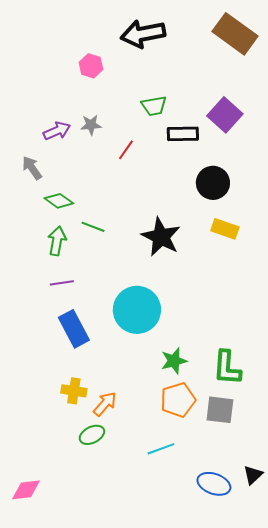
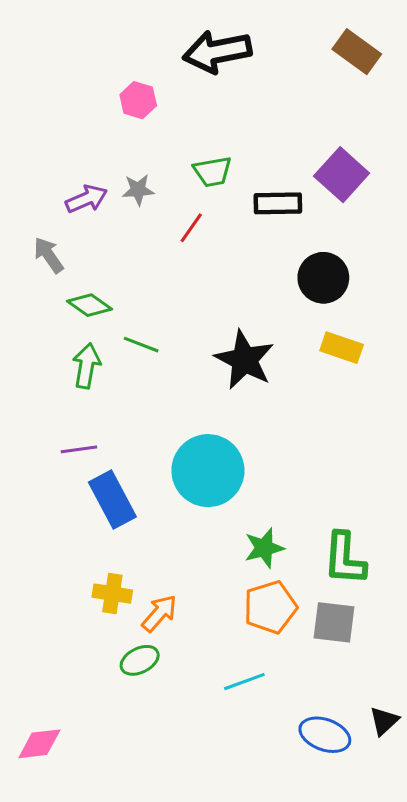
brown rectangle: (235, 34) -> (357, 52), size x0.7
green trapezoid: (154, 106) -> (213, 172), moved
purple line: (62, 283) -> (79, 449), moved

